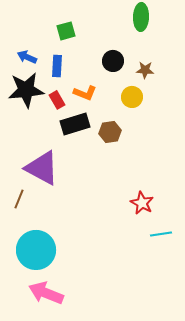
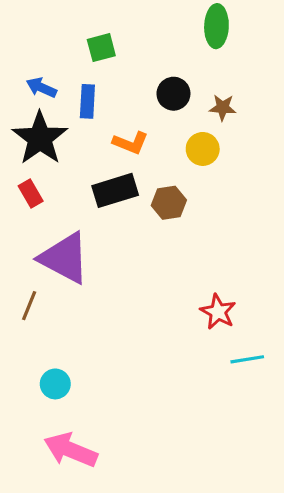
black star: (26, 90) -> (40, 138), turned -30
red rectangle: (57, 100) -> (31, 194), moved
cyan circle: (36, 250) -> (55, 384), size x0.5

